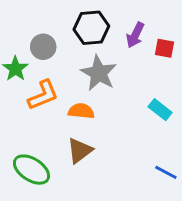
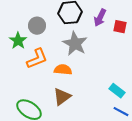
cyan rectangle: (160, 110) -> (117, 91), moved

